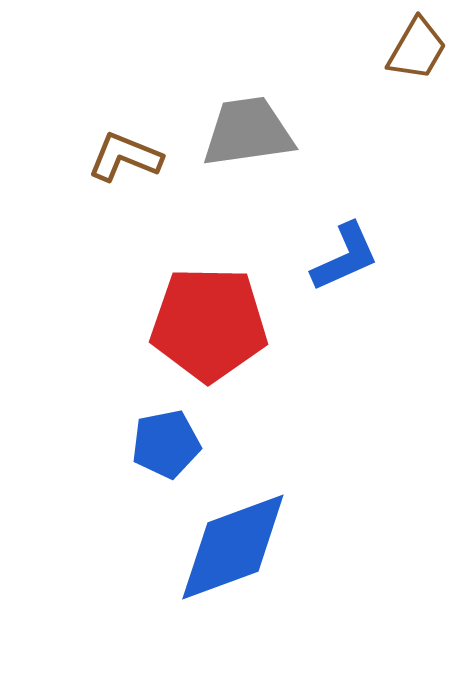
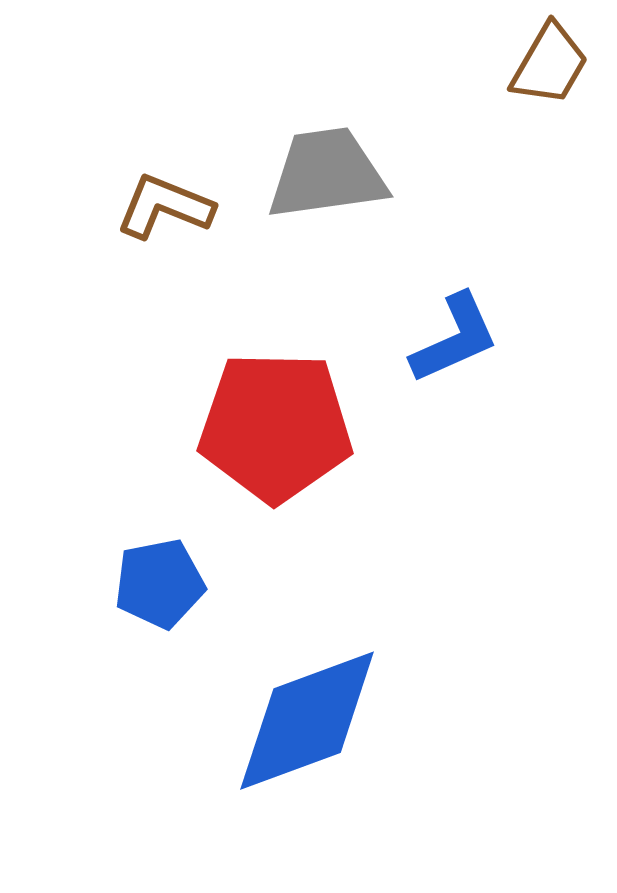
blue pentagon: (166, 444) -> (159, 584), moved

